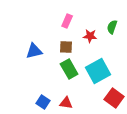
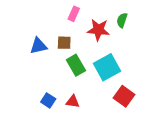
red star: (90, 36) -> (98, 30), size x1.5
brown square: (66, 47) -> (64, 43), moved

